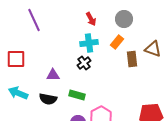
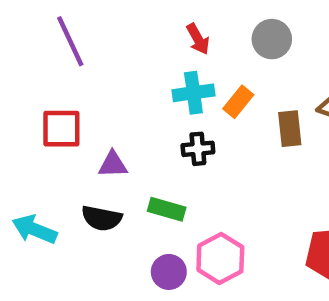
orange rectangle: (117, 42) -> (238, 102), moved
red square: (16, 59) -> (61, 129), moved
black cross: (84, 63) -> (198, 149), moved, turned 32
cyan arrow: (18, 93) -> (34, 229), moved

